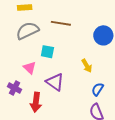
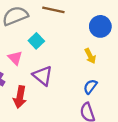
cyan square: (47, 52) -> (36, 41), turned 32
yellow arrow: (87, 66) -> (90, 56), moved

